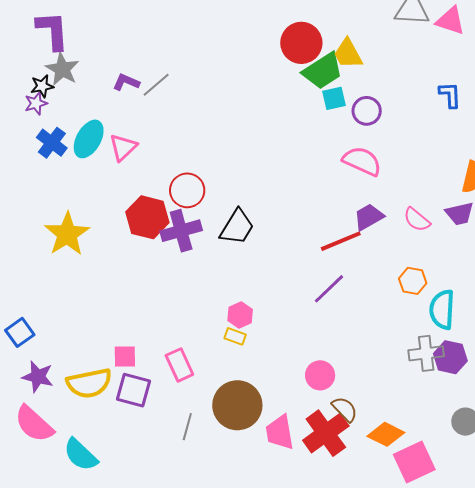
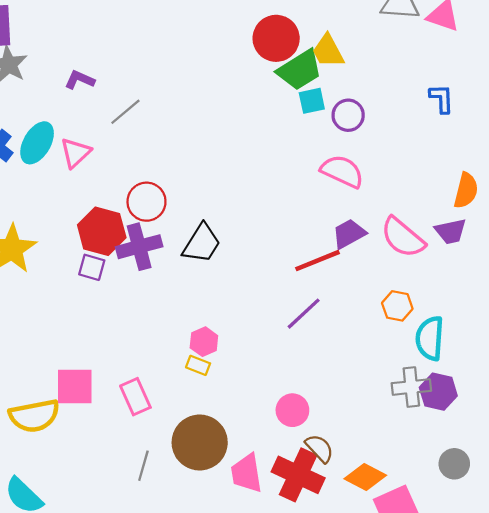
gray line: (156, 85) -> (125, 112), moved
pink semicircle: (417, 220) -> (403, 237), size x1.5
pink square: (125, 357) -> (75, 386), size x1.5
purple square: (134, 390) -> (92, 267), moved, size x0.7
red cross: (326, 433) -> (298, 475), turned -30

